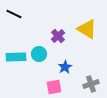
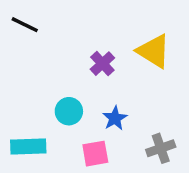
cyan circle: (39, 54) -> (69, 111), moved
cyan rectangle: (16, 57) -> (28, 147), moved

